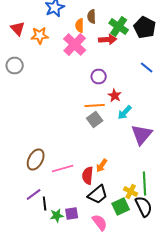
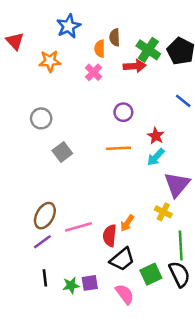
red triangle: (18, 28) -> (15, 41), moved
pink cross: (75, 44) -> (93, 72), size x0.6
gray circle: (15, 66) -> (41, 118), moved
red star: (115, 96) -> (156, 136), moved
gray square: (95, 120) -> (62, 152), moved
yellow cross: (131, 192) -> (163, 212), moved
purple line: (34, 194) -> (42, 242), moved
black line: (45, 204) -> (45, 278), moved

